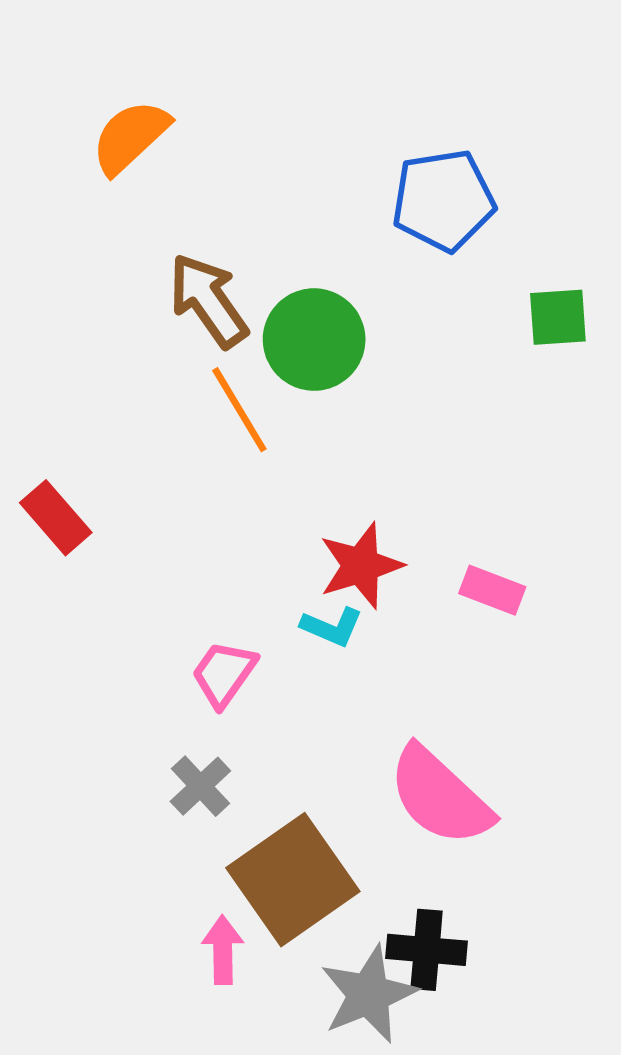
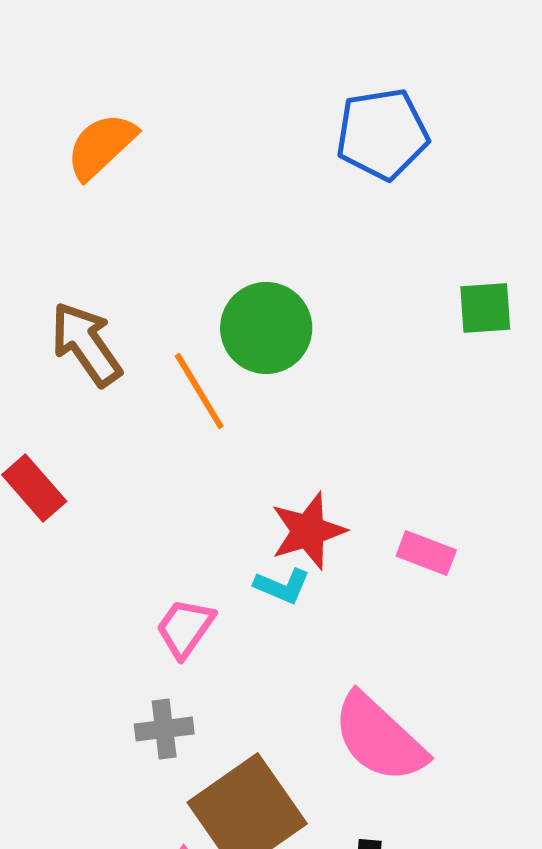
blue pentagon: (443, 200) -> (382, 134), moved
brown arrow: (208, 301) -> (86, 344), moved
gray cross: (200, 786) -> (164, 729), turned 36

